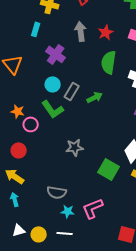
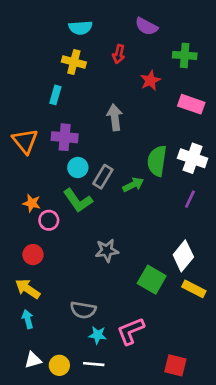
gray arrow: (81, 31) -> (115, 117), moved
red star: (106, 32) -> (150, 80), moved
purple cross: (56, 54) -> (65, 137), moved, turned -30
green semicircle: (109, 62) -> (157, 161), moved

